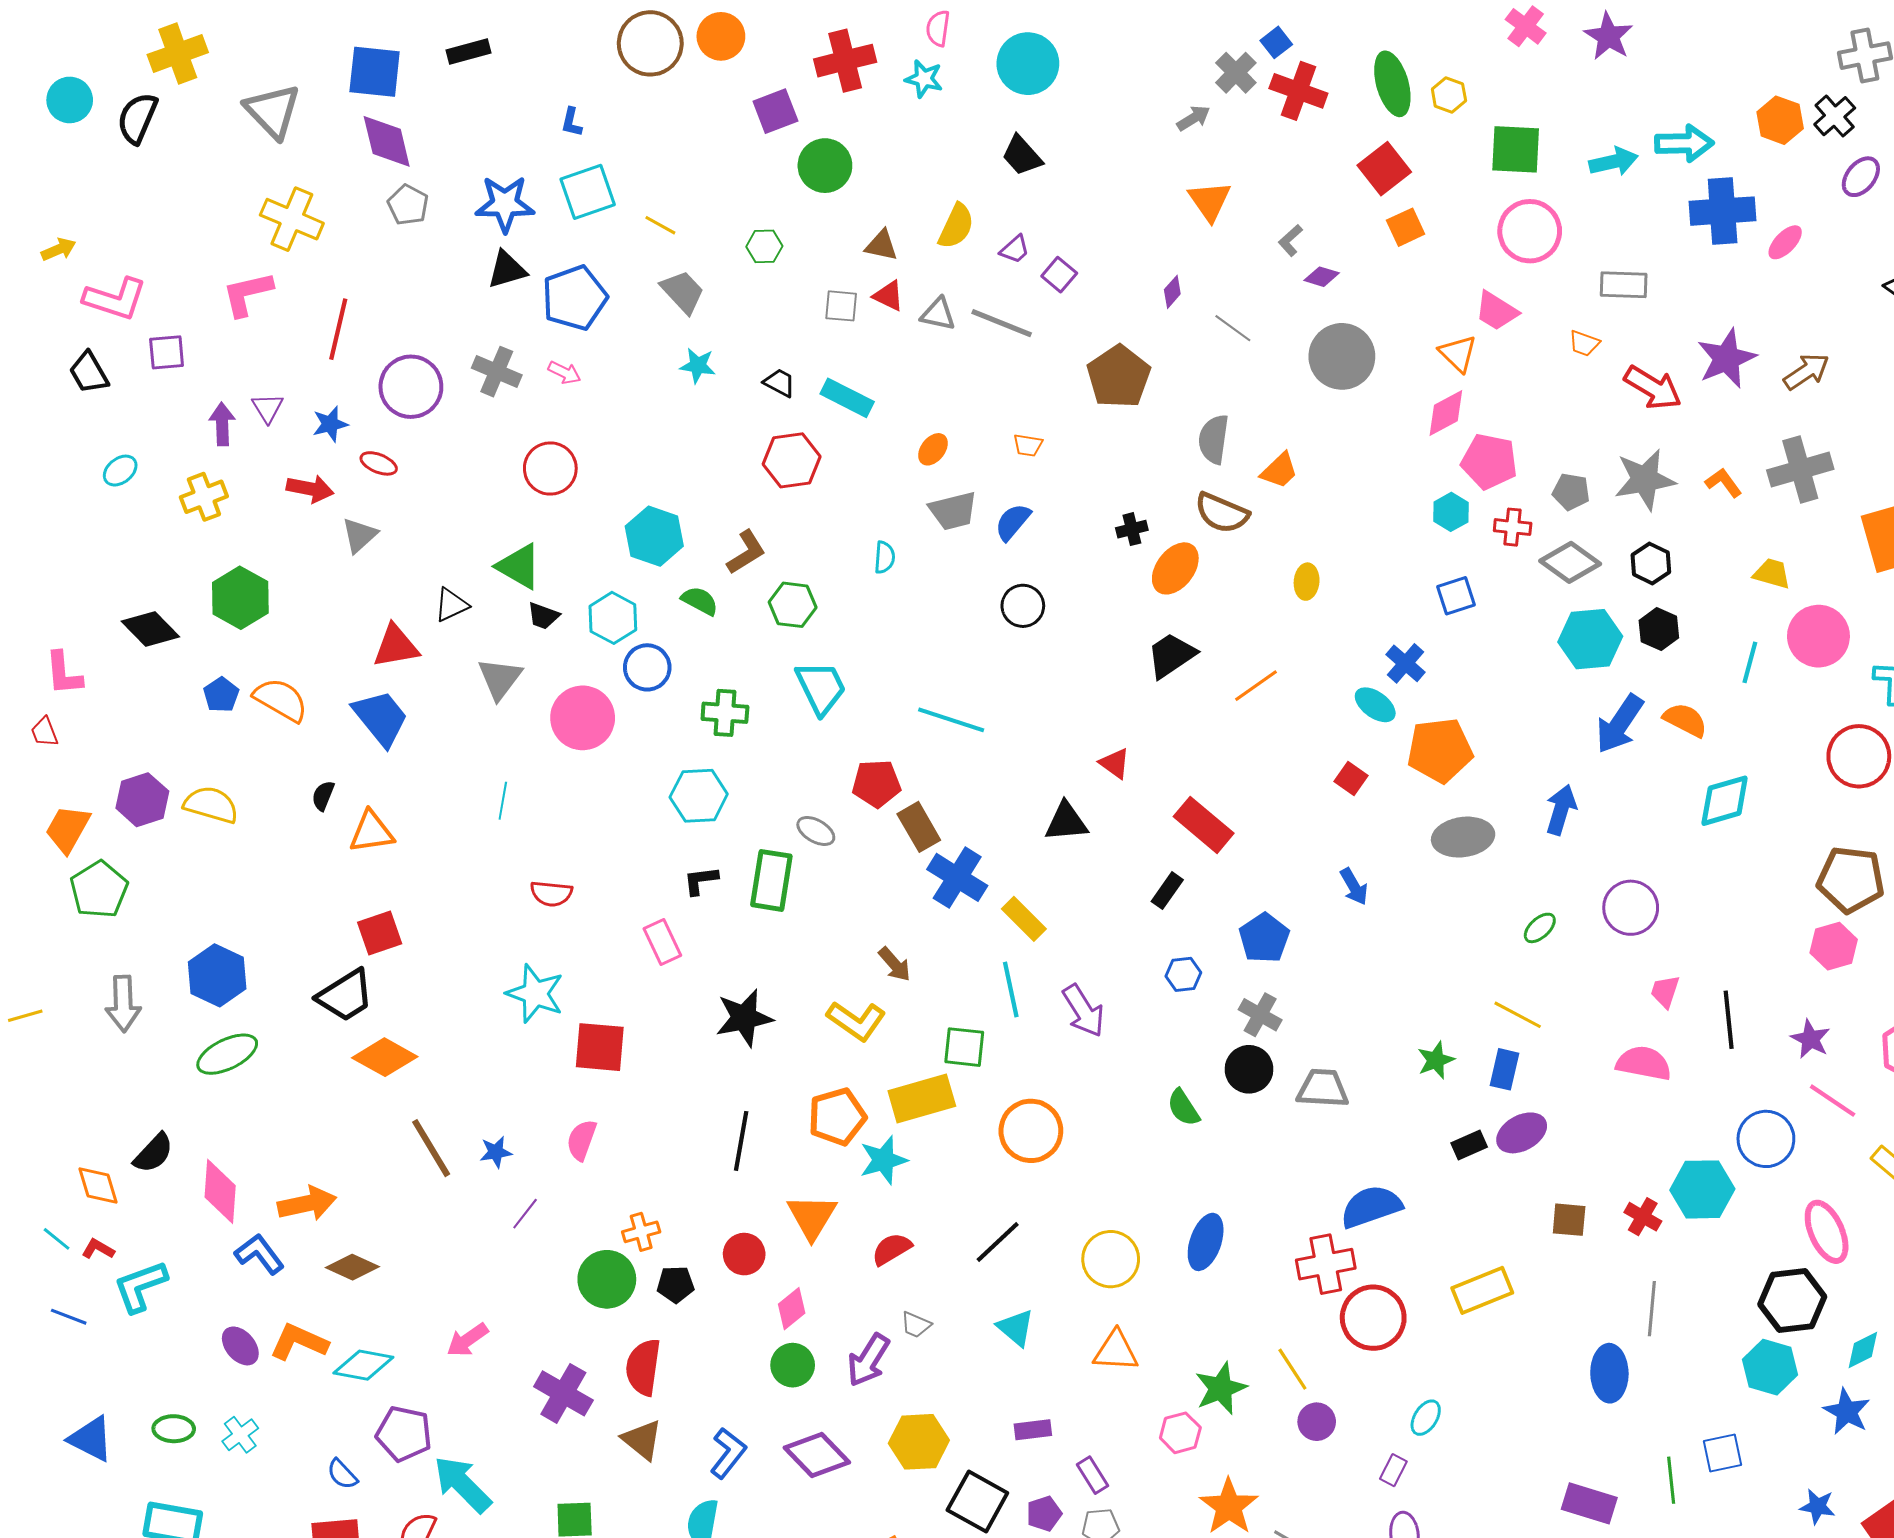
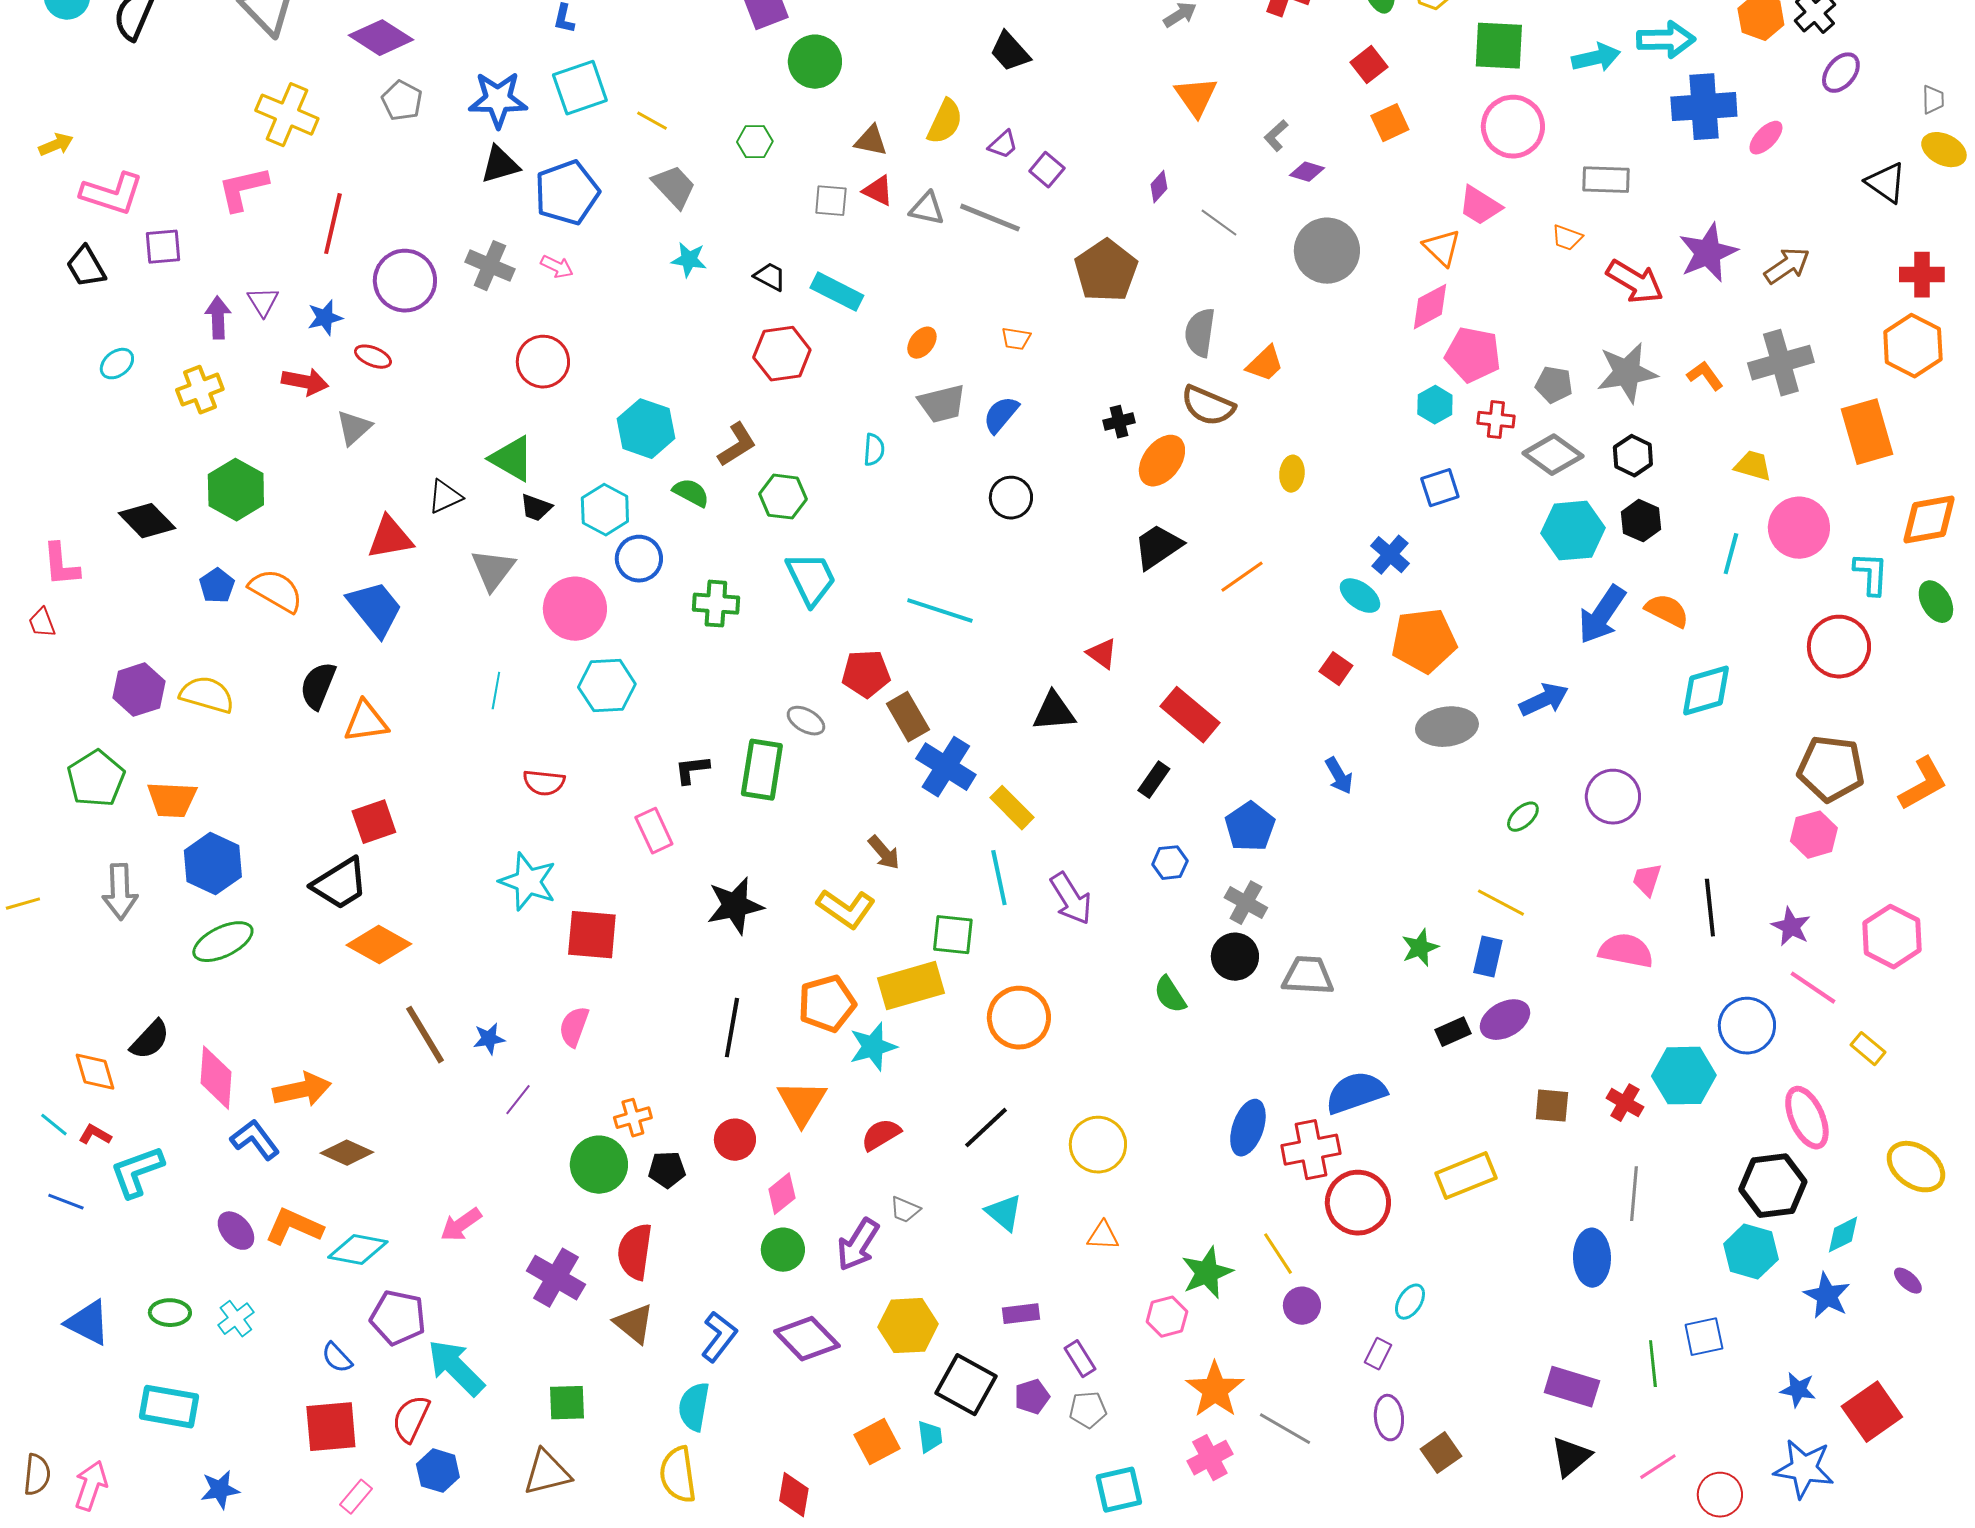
purple diamond: (387, 141) -> (381, 38), turned -44
red square: (1384, 169) -> (1369, 65), size x0.7
black semicircle: (323, 796) -> (318, 686), size x1.6
cyan hexagon: (699, 796) -> (607, 686), moved
blue arrow: (1561, 810) -> (1544, 700), turned 48
orange trapezoid: (68, 829) -> (172, 800), moved, turned -116
blue ellipse: (1206, 1242) -> (1248, 1128), moved
orange triangle: (1116, 1351) -> (1103, 1236), size x0.7

